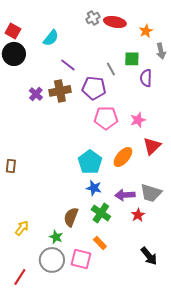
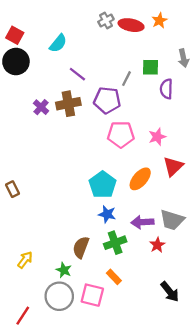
orange star: (146, 31) -> (160, 21), moved
gray line: (111, 69) -> (126, 79), turned 56
brown rectangle: (11, 166) -> (13, 189), turned -32
green cross: (101, 213) -> (115, 243), turned 36

